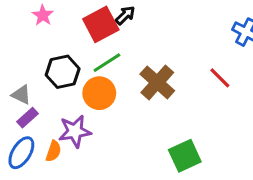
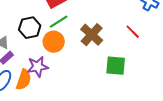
orange semicircle: (53, 151) -> (24, 80), size x1.5
green square: (185, 156) -> (116, 66), moved, turned 30

